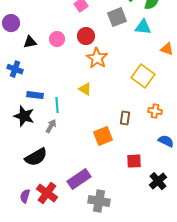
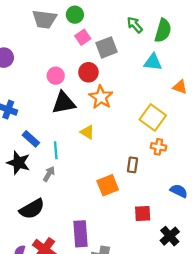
gray square: (117, 17) -> (107, 47), moved
black triangle: (30, 42) -> (64, 103), moved, size x1.6
blue rectangle: (35, 95) -> (31, 139), turned 35
orange cross: (155, 111) -> (158, 147), moved
purple rectangle: (79, 179) -> (81, 234), turned -60

